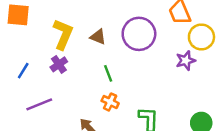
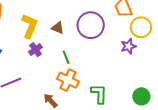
purple cross: (59, 64) -> (35, 50), moved
orange cross: (110, 102) -> (68, 80), size x1.5

